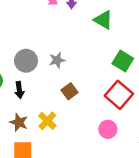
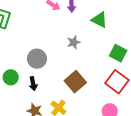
gray star: (57, 60) -> (74, 42), moved
brown square: (70, 91) -> (75, 82), size x1.5

